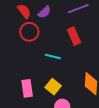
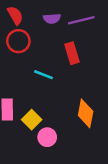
purple semicircle: (44, 12) -> (52, 19), moved, turned 32
yellow square: (53, 87) -> (32, 120), moved

